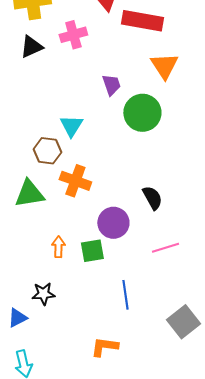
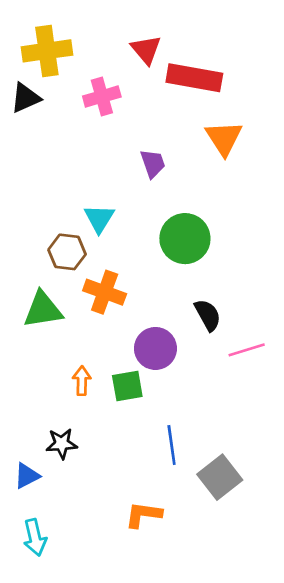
black triangle: (31, 47) -> (25, 98), moved
green circle: (142, 113) -> (185, 239), moved
pink line: (165, 248) -> (247, 350), moved
gray square: (183, 322) -> (220, 477), moved

